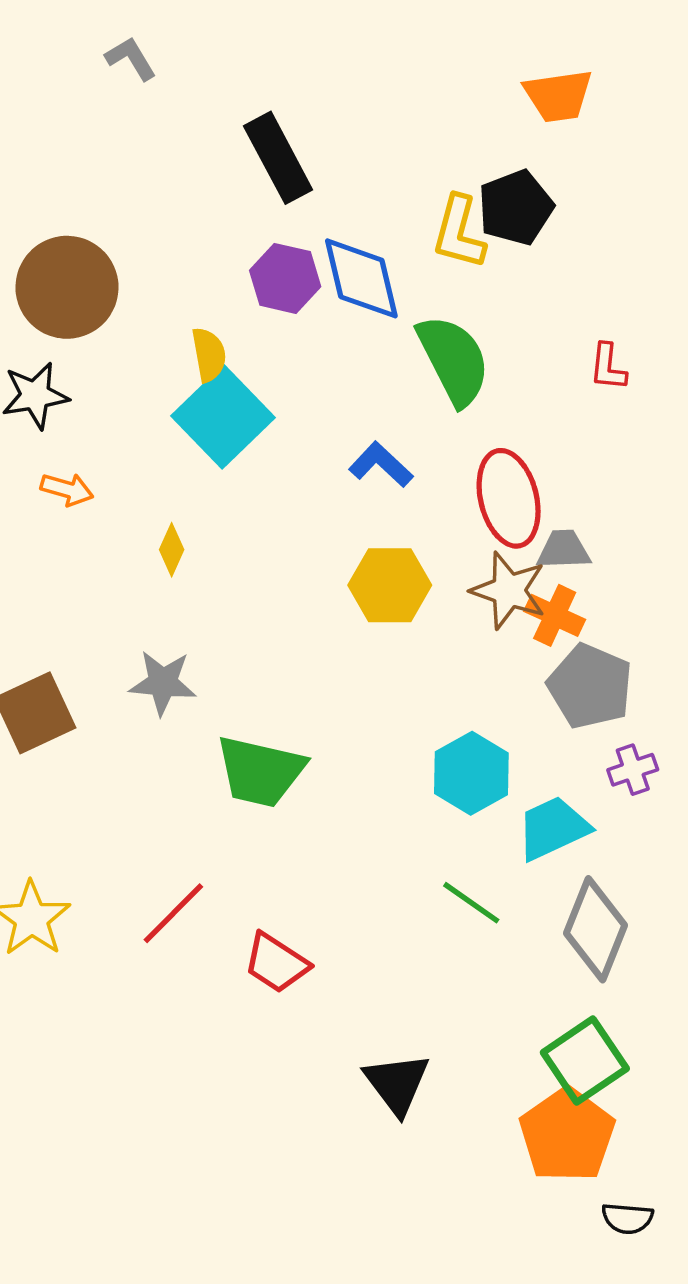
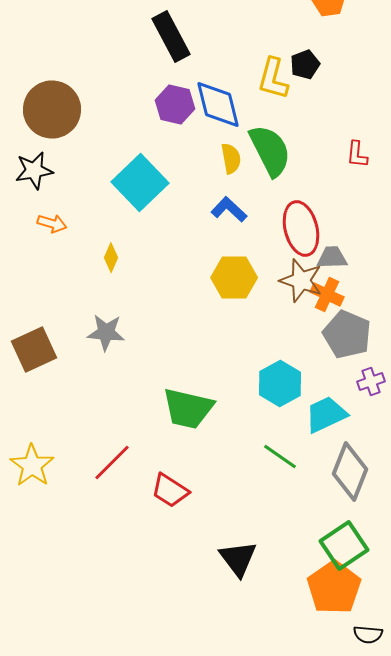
black pentagon: (516, 207) -> (305, 64), size x0.7
yellow semicircle: (209, 355) -> (231, 158), moved
green trapezoid: (260, 771) -> (188, 408), moved

